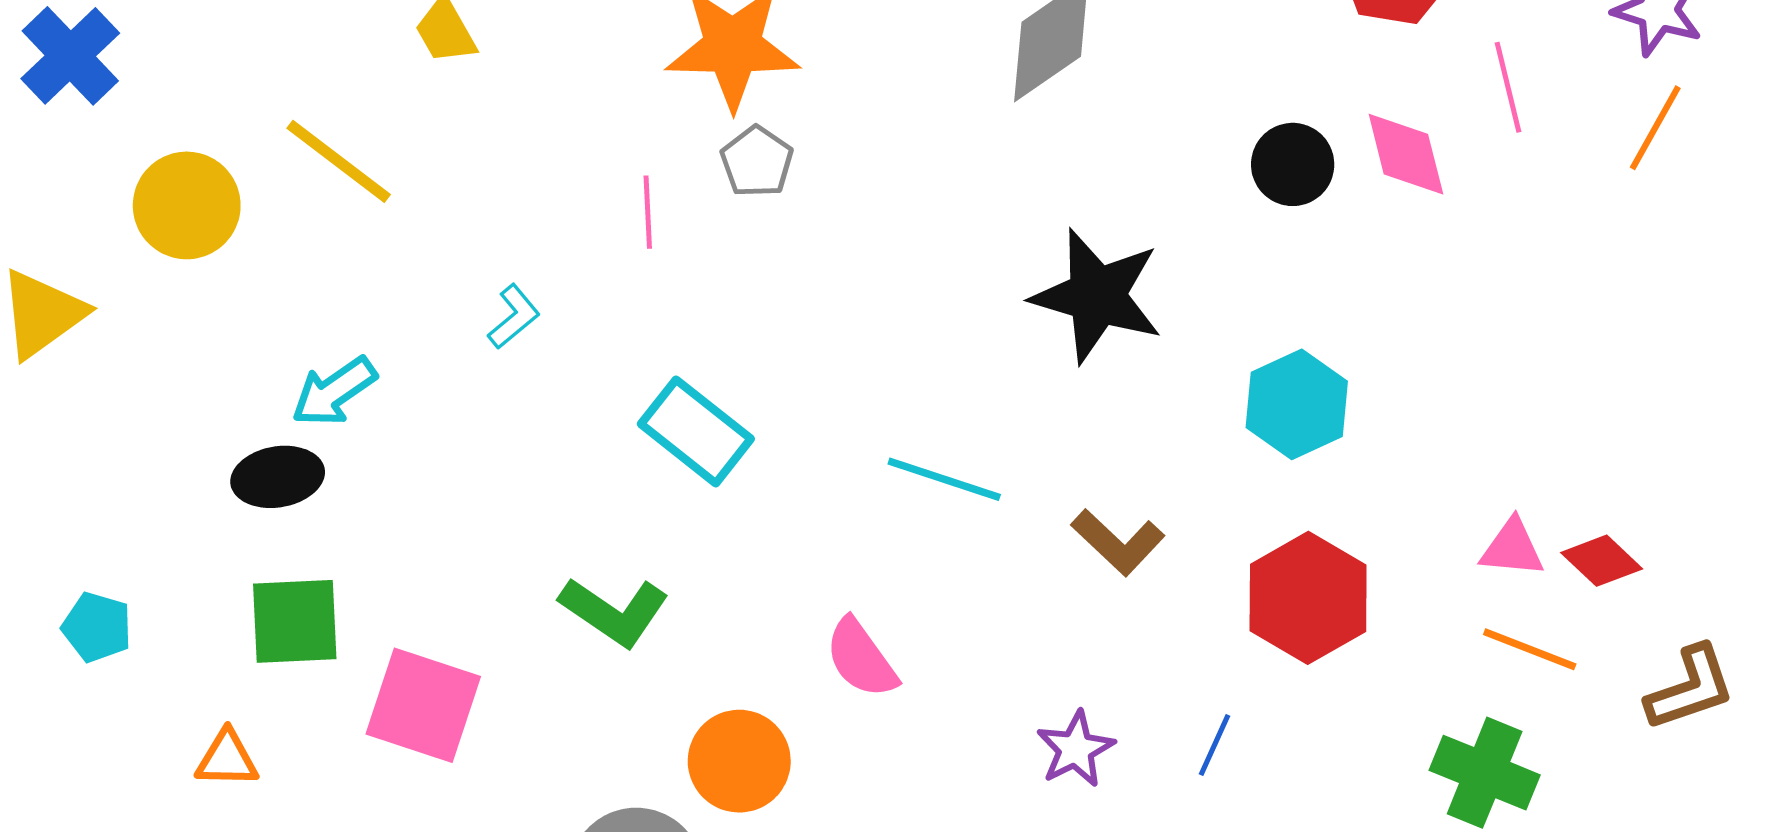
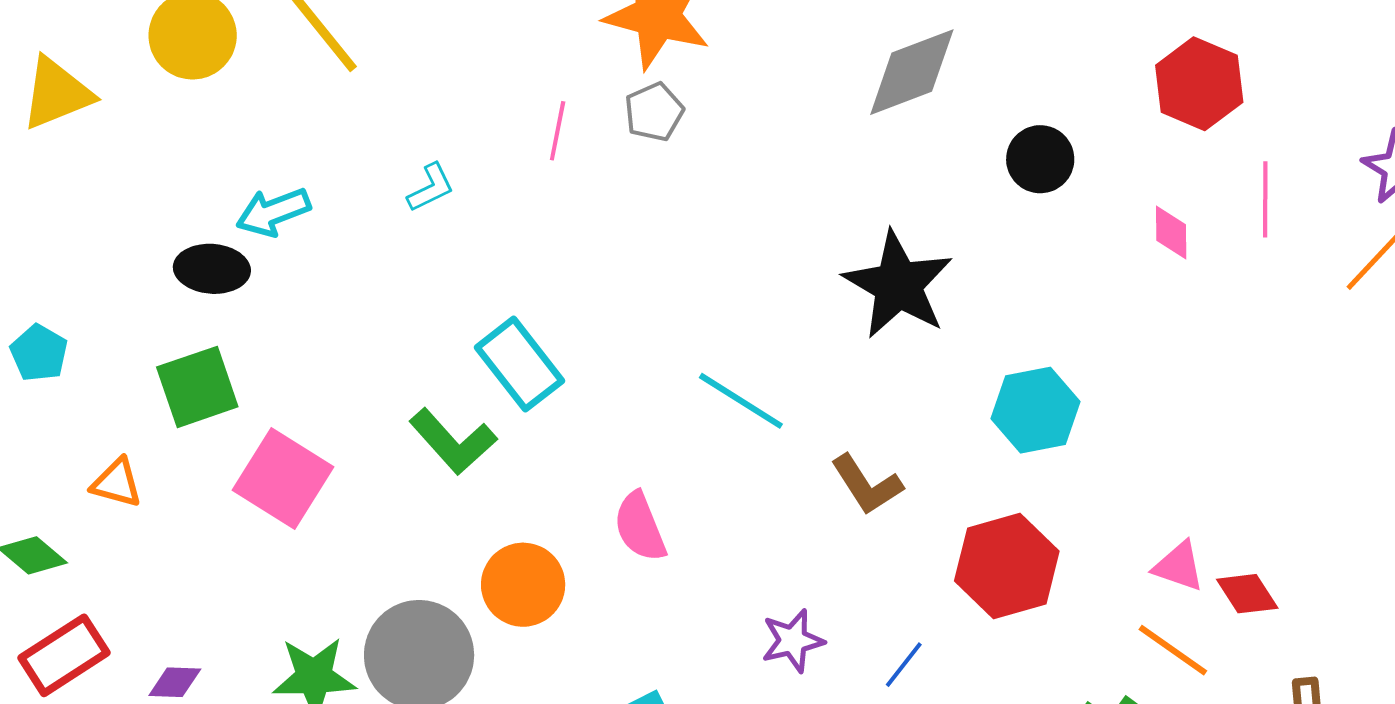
pink diamond: (1406, 154) -> (1171, 233), size x0.7
black circle: (1293, 164) -> (1040, 159), moved
cyan rectangle: (696, 431) -> (520, 364), moved
green square: (295, 621) -> (197, 387), turned -30

